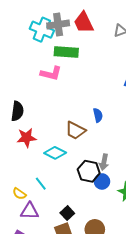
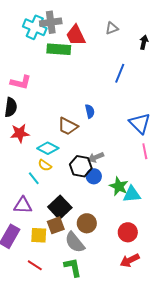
red trapezoid: (84, 22) -> (76, 35), moved
pink L-shape: (51, 73) -> (21, 82), moved
gray arrow: (104, 162) -> (96, 157), turned 56
yellow semicircle: (19, 194) -> (45, 165), moved
black square: (67, 213) -> (60, 207), size x1.6

